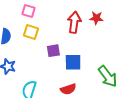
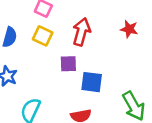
red arrow: (74, 22) -> (81, 32), moved

